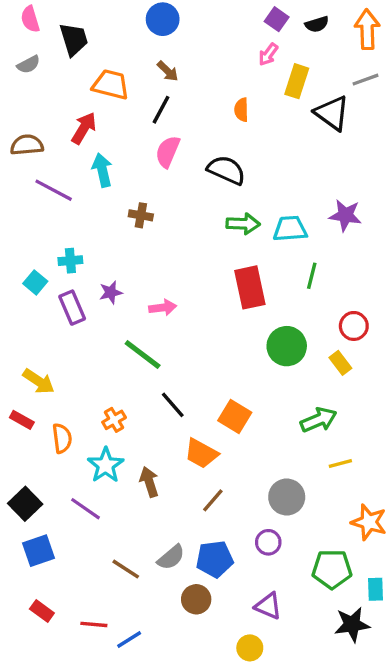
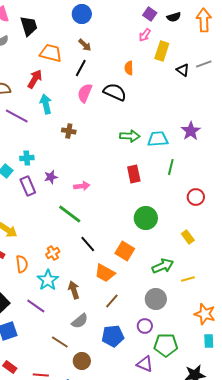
gray line: (366, 80) -> (204, 64), moved
black triangle: (332, 113) -> (183, 70), size x0.6
black semicircle: (226, 170) -> (115, 92), moved
purple star: (345, 215) -> (191, 131), turned 30
red rectangle: (250, 287) -> (134, 174), size x0.7
green circle: (287, 346) -> (146, 218), moved
yellow rectangle: (340, 363) -> (188, 237), moved
green arrow: (319, 420) -> (163, 266), moved
gray semicircle: (171, 557) -> (80, 321), moved
green pentagon: (332, 569) -> (166, 345), moved
cyan rectangle: (376, 589) -> (209, 341), moved
brown circle: (196, 599) -> (82, 361), moved

